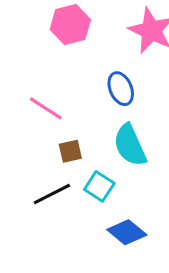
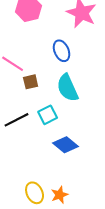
brown square: (70, 151) -> (31, 82), moved
cyan square: (99, 186) -> (48, 115), turned 30

